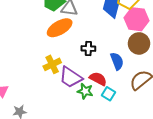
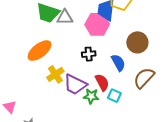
pink hexagon: (136, 19) -> (97, 24), moved
orange ellipse: (60, 28) -> (40, 51), moved
red semicircle: (98, 79) -> (102, 82), turned 42

